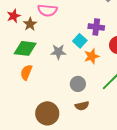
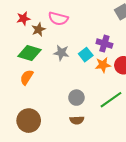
gray star: (58, 52) -> (61, 53), moved
orange star: (92, 56) -> (103, 65), moved
brown circle: (47, 113) -> (29, 121), moved

